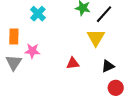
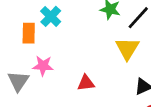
orange rectangle: (14, 37) -> (29, 33), moved
red triangle: (73, 63) -> (86, 83), moved

